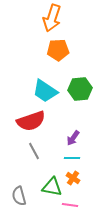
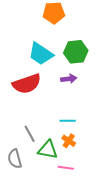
purple arrow: (73, 138) -> (69, 79), moved, turned -133
gray line: (34, 151) -> (30, 134), moved

